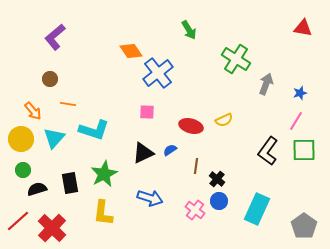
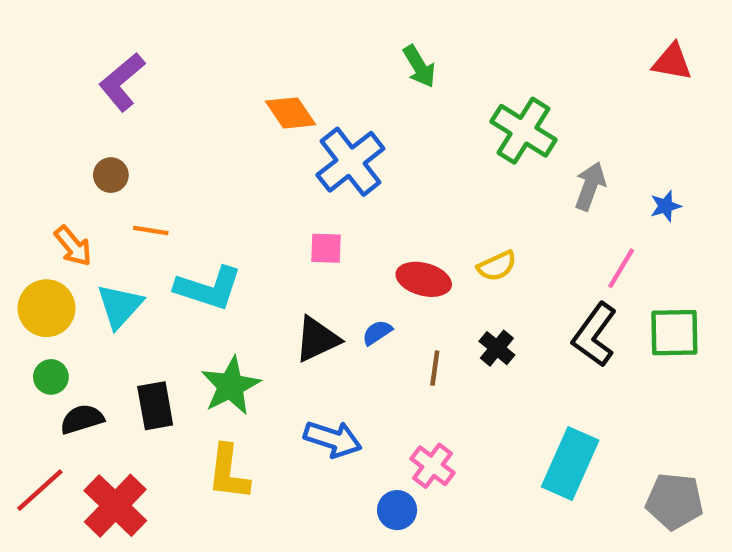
pink line: (296, 121) -> (621, 268), moved
black cross: (217, 179) -> (497, 348), moved
blue circle: (219, 201) -> (397, 510), moved
gray pentagon: (304, 226) -> (674, 501), turned -30

